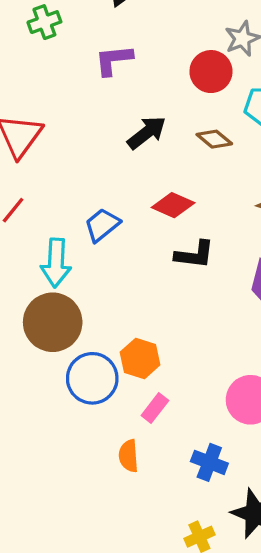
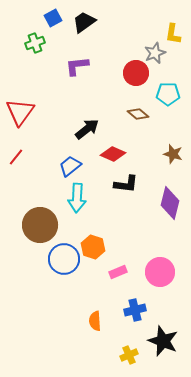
black arrow: (147, 133) -> (87, 129), moved
cyan arrow: (56, 263) -> (77, 198), moved
pink rectangle: (155, 408) -> (118, 272), moved, turned 30
orange semicircle: (129, 456) -> (95, 321), moved
blue cross: (209, 462) -> (135, 310), turned -35

